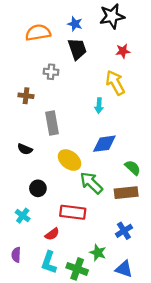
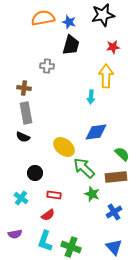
orange semicircle: (38, 33) -> (43, 18), moved
black trapezoid: (77, 49) -> (71, 45), turned 35
yellow arrow: (115, 83) -> (106, 76), turned 30
gray rectangle: (52, 123) -> (26, 113), moved
red rectangle: (73, 212) -> (54, 195), moved, size x0.6
green star: (98, 253) -> (92, 194), moved
purple semicircle: (16, 255) -> (15, 234), turned -104
blue triangle: (124, 269) -> (114, 247), turned 30

